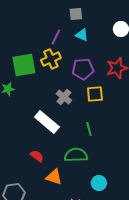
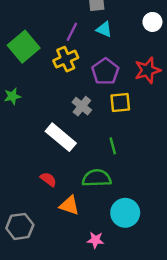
green square: (24, 65) -> (24, 47), moved, turned -30
purple pentagon: (83, 69) -> (105, 71), turned -30
cyan circle: (99, 183) -> (125, 213), size x1.5

